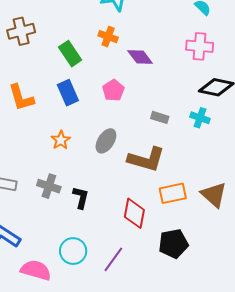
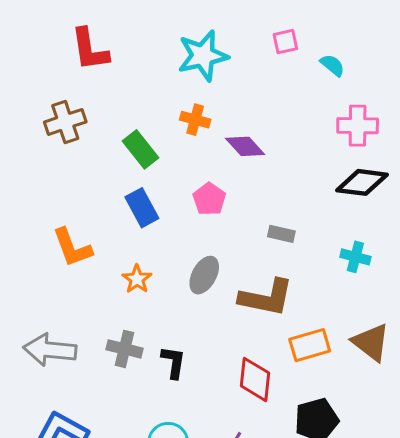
pink cross: (200, 46) -> (358, 126), moved
orange L-shape: (21, 98) -> (72, 247), moved
cyan cross: (200, 118) -> (355, 257), moved

